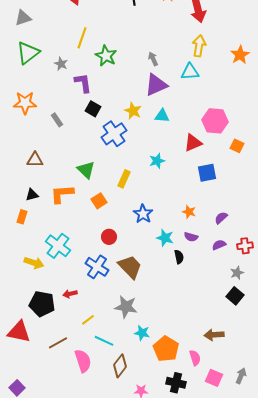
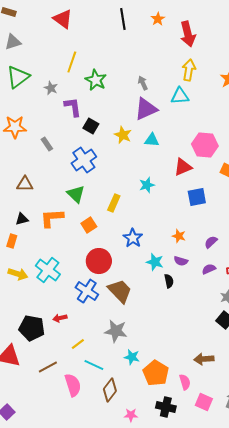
black square: (93, 109) -> (91, 126), moved
blue cross: (114, 134) -> (84, 160), moved
red circle: (109, 237) -> (99, 261), size x1.6
yellow arrow: (34, 263) -> (18, 274), moved

